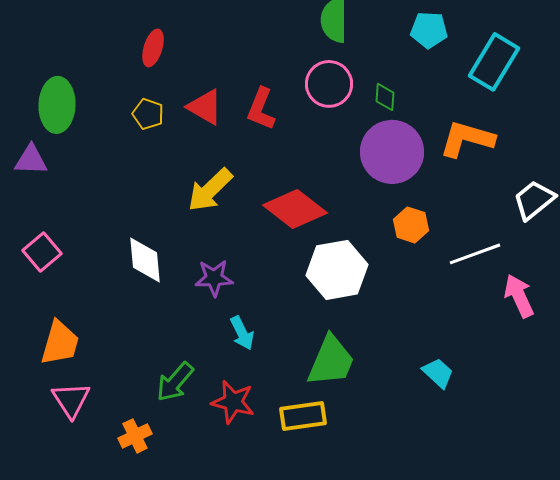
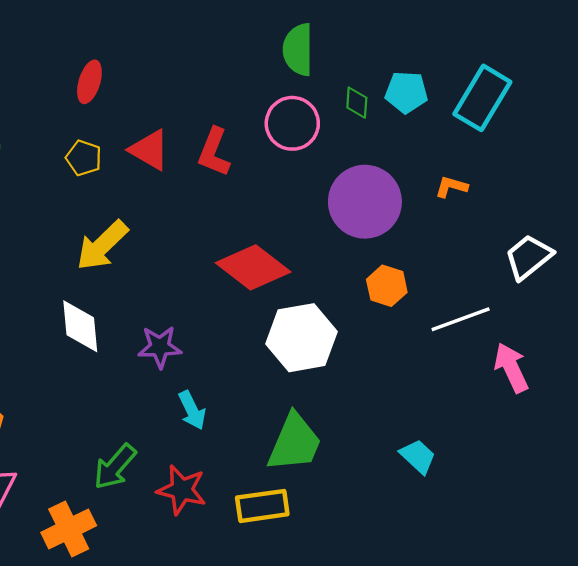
cyan pentagon: (429, 30) -> (406, 92), moved
green diamond: (385, 97) -> (357, 103), moved
orange L-shape: (467, 139) -> (451, 187), size x0.5
yellow arrow: (210, 190) -> (102, 245), moved
orange cross: (135, 436) -> (69, 529), size x1.4

